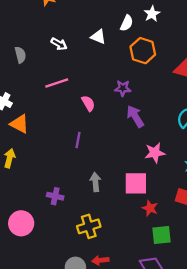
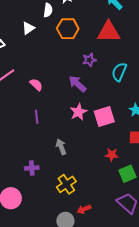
white triangle: (98, 37) -> (28, 28), turned -40
purple star: (123, 88) -> (89, 60), moved
pink star: (155, 153) -> (78, 112), moved
pink square: (136, 183) -> (104, 116), moved

